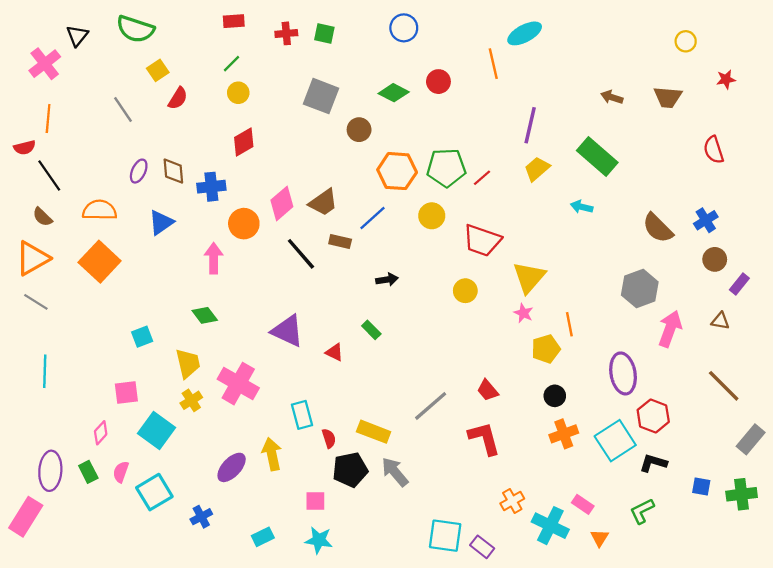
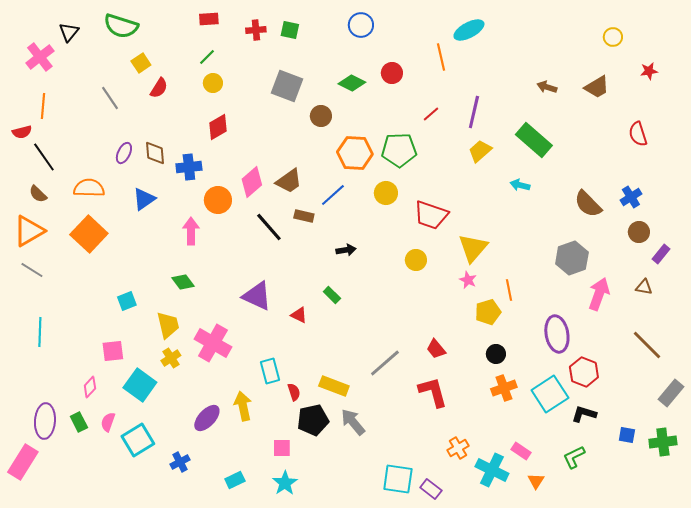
brown trapezoid: (668, 97) -> (597, 87), turned -36
red line: (482, 178) -> (431, 114), moved
cyan star: (319, 540) -> (285, 483), turned 30

